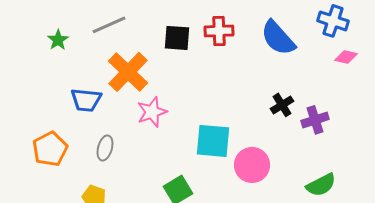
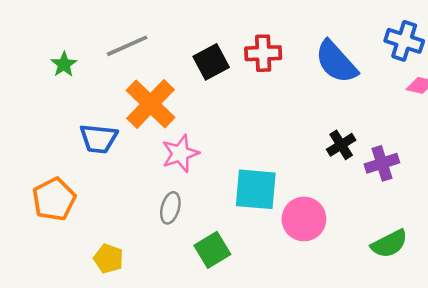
black square: (177, 38) -> (211, 62), turned -32
gray ellipse: (105, 148) -> (170, 208), moved

